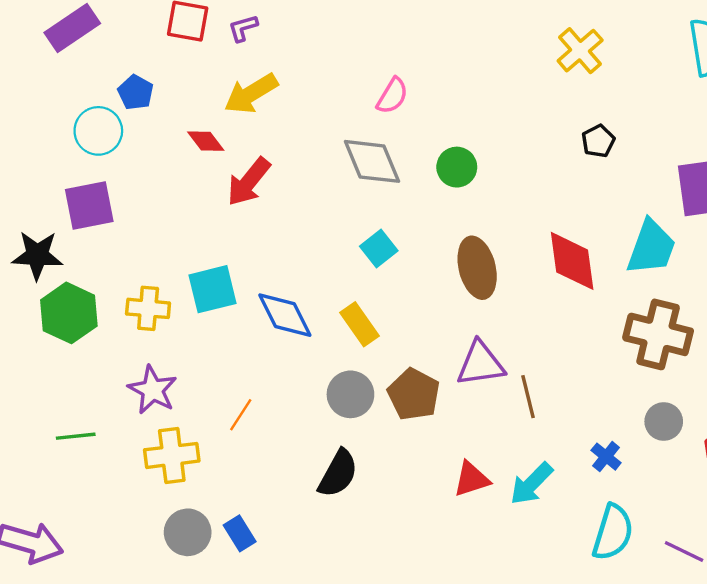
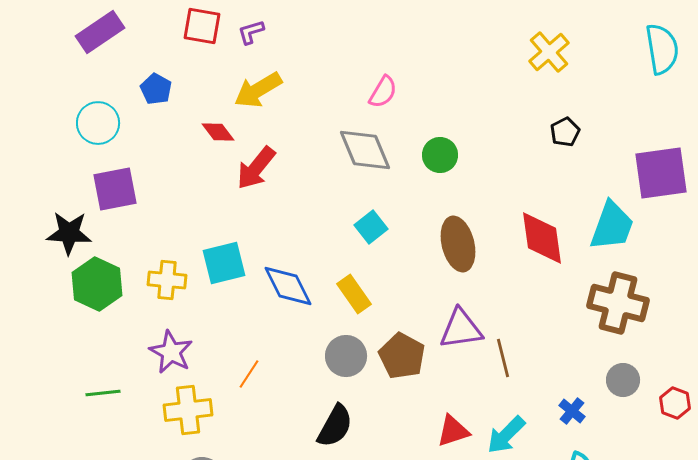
cyan circle: (98, 131) -> (98, 123), moved

